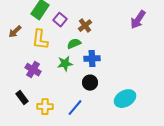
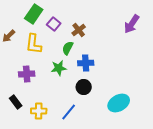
green semicircle: (74, 44) -> (68, 48), turned -40
purple cross: (33, 70) -> (27, 74), turned -35

